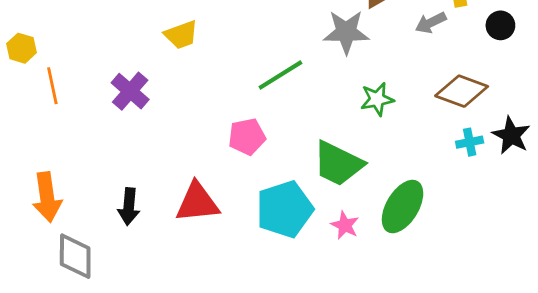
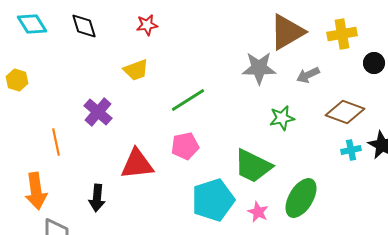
gray arrow: (431, 23) -> (308, 75), moved
green line: (280, 75) -> (188, 100), moved
orange line: (52, 86) -> (56, 142), moved
red triangle: (197, 202) -> (137, 164), moved

